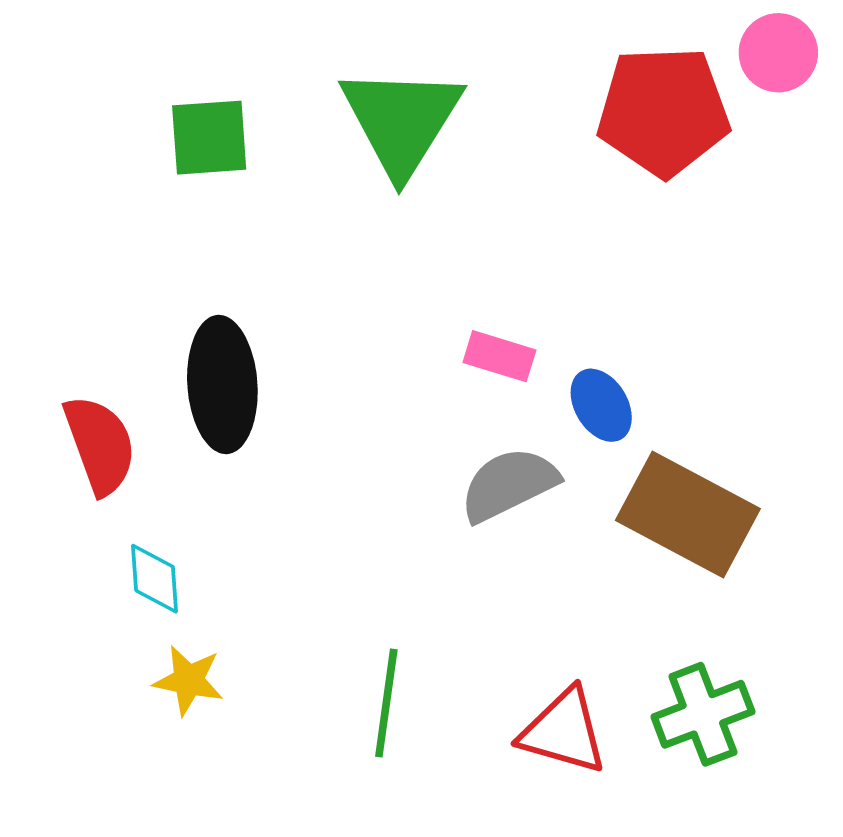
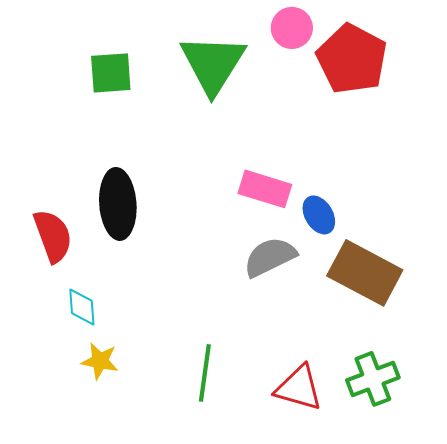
pink circle: (778, 53) -> (292, 28), moved
red pentagon: (663, 111) -> (352, 59), turned 30
pink rectangle: (499, 356) -> (265, 189), size x1.4

